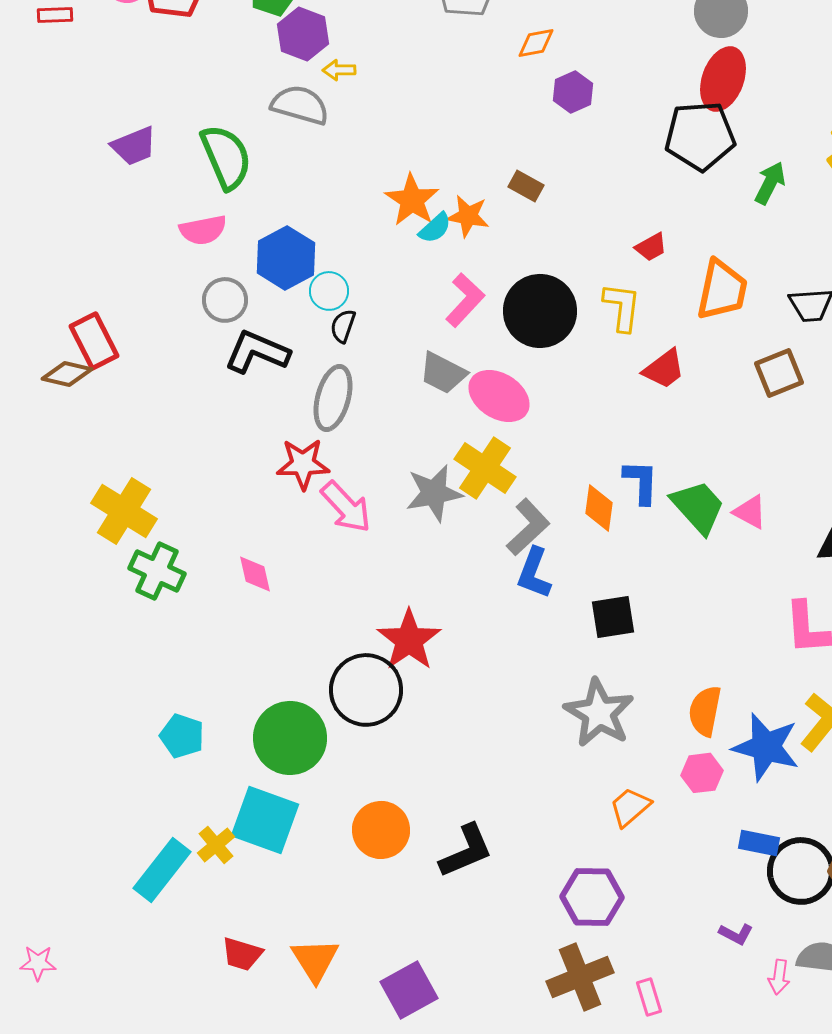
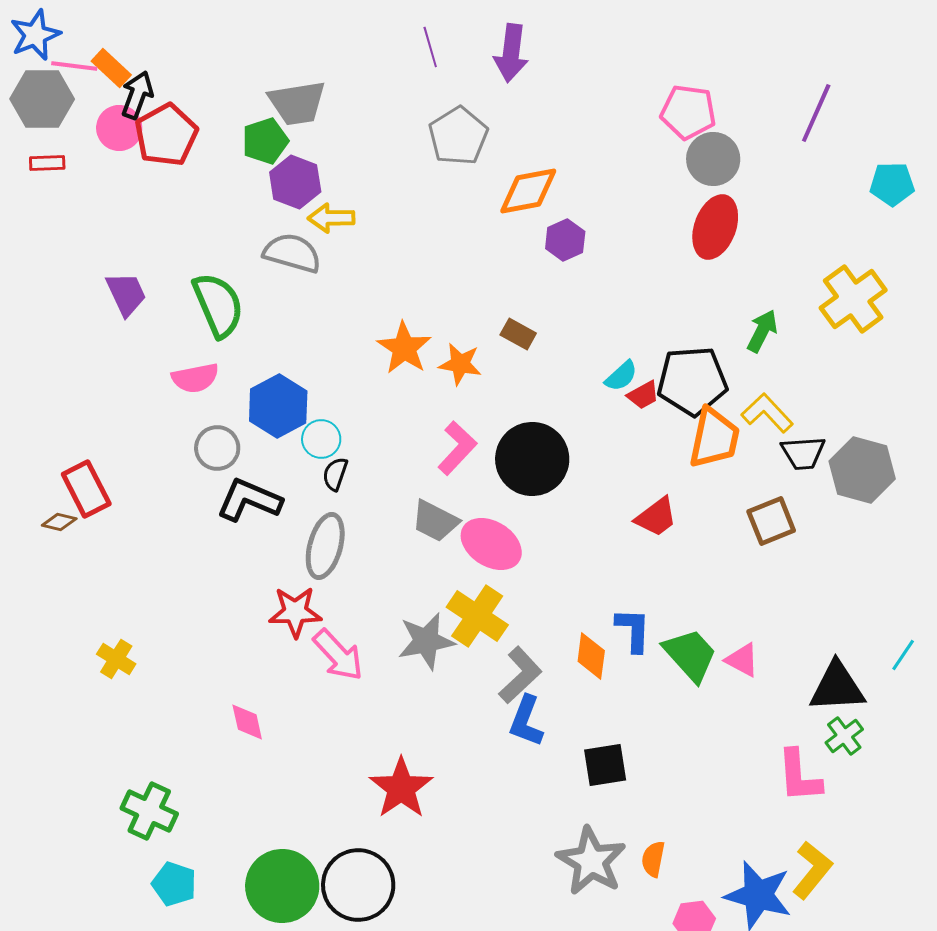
orange diamond: (536, 43) -> (528, 191), size x1.6
yellow arrow: (339, 70) -> (331, 218), size x1.4
black pentagon: (700, 136) -> (692, 381), moved
purple trapezoid: (134, 146) -> (126, 294), turned -93
cyan semicircle: (435, 228) -> (621, 376), moved
yellow L-shape: (622, 307) -> (767, 413), moved, turned -50
brown diamond: (67, 374) -> (59, 522), size x0.7
yellow cross: (124, 511) -> (116, 659), size x0.6
green cross: (157, 571) -> (149, 811), moved
black circle: (366, 690) -> (358, 885), moved
orange semicircle: (705, 711) -> (653, 859), moved, size x0.7

